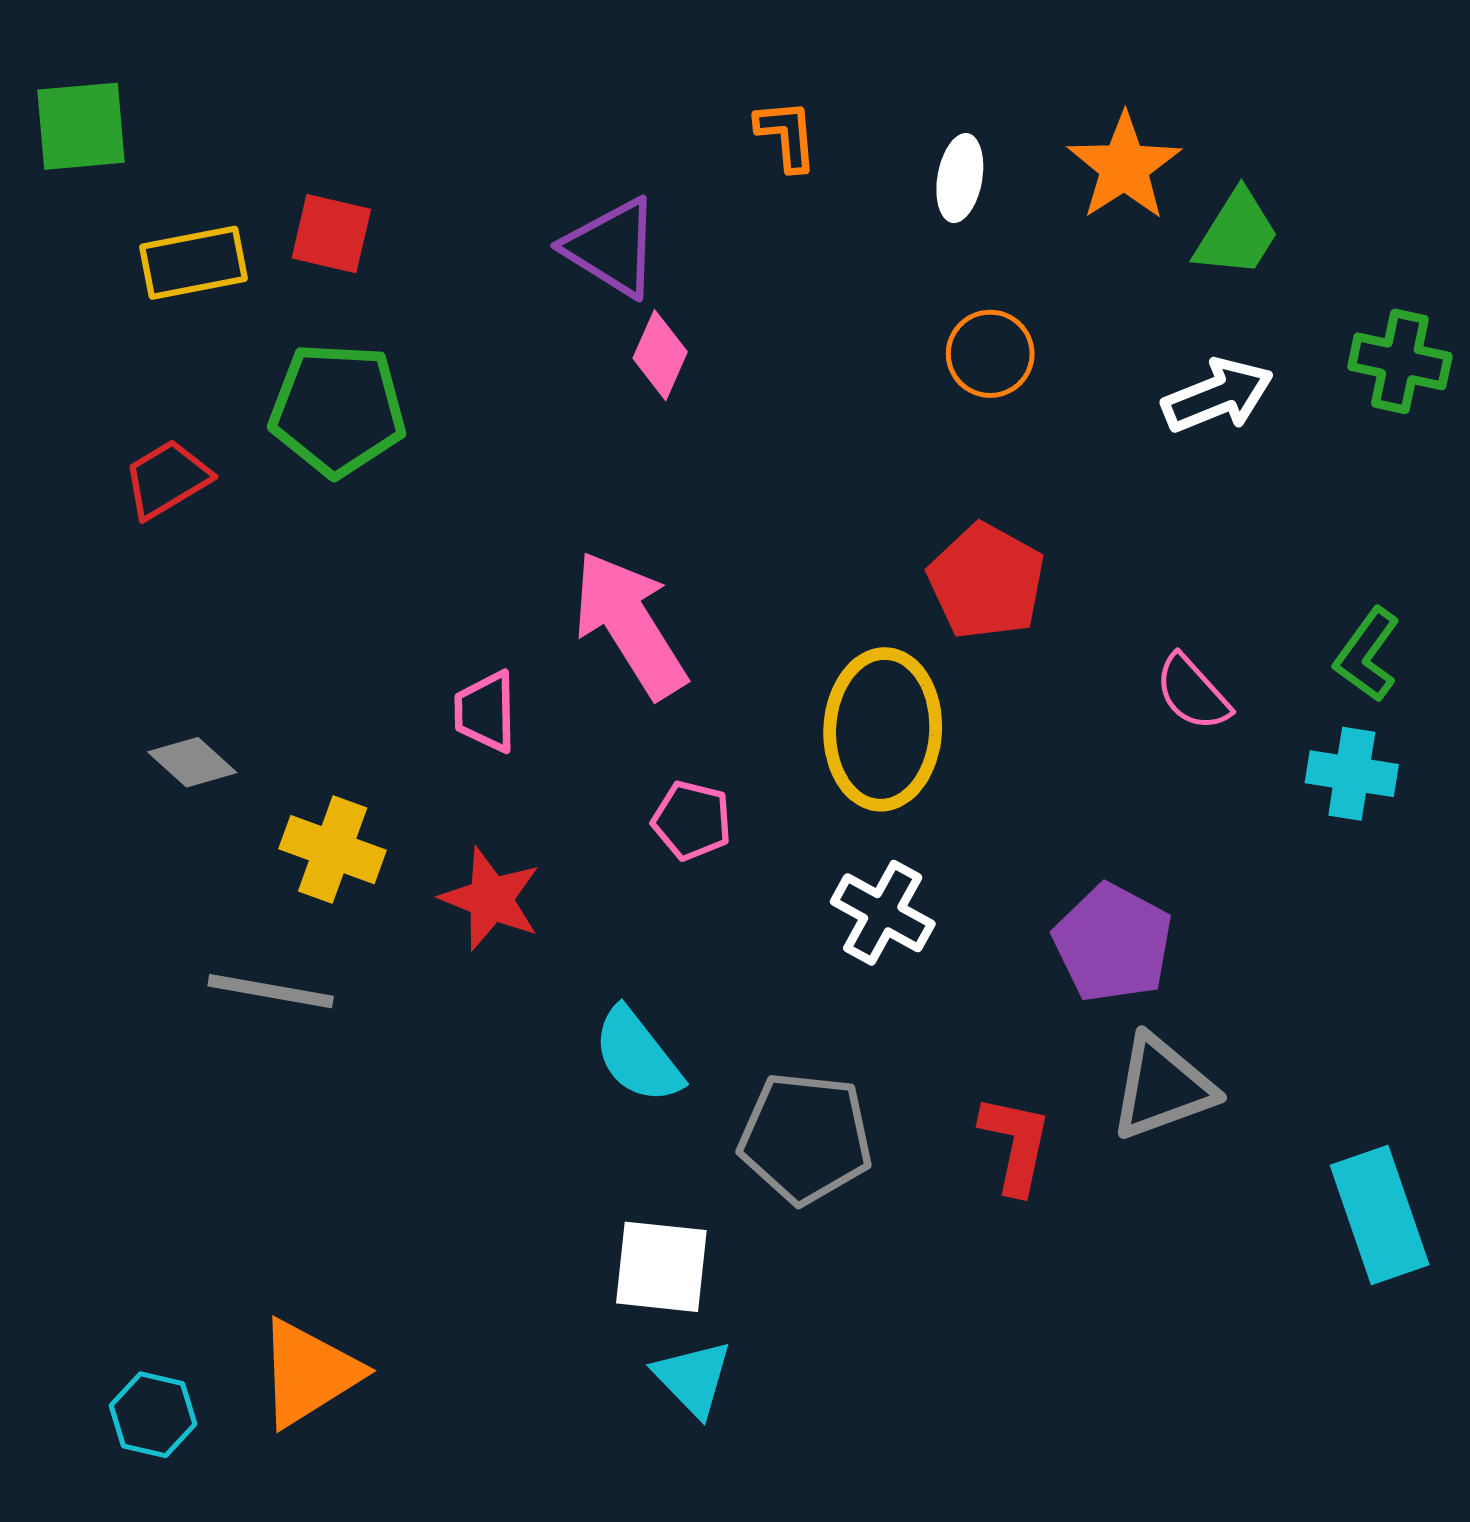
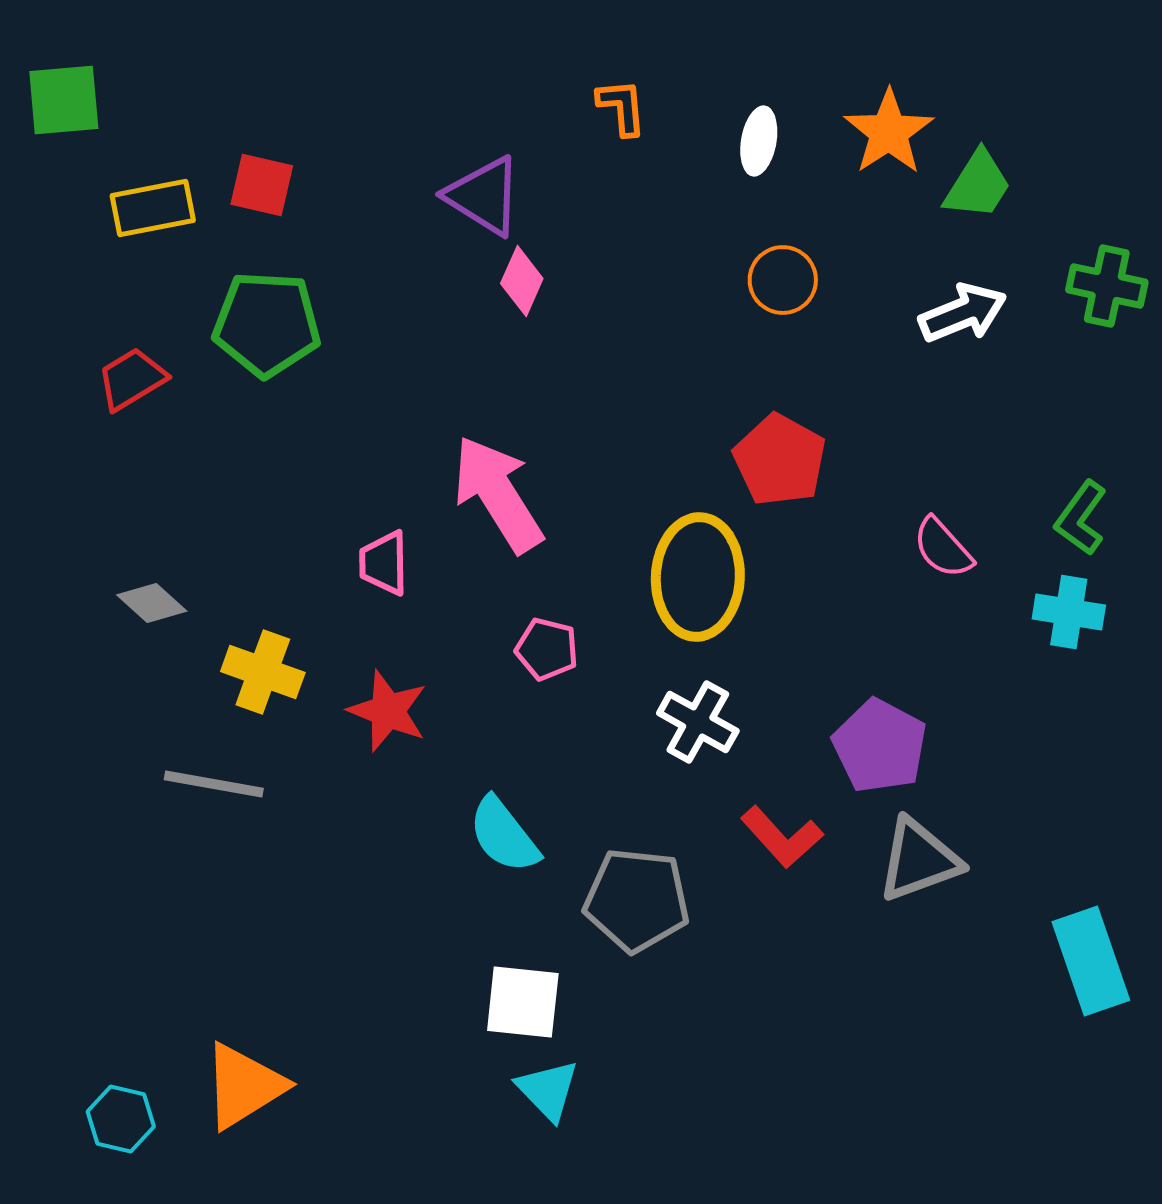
red L-shape: (1015, 1144) -> (782, 837), moved, turned 126

